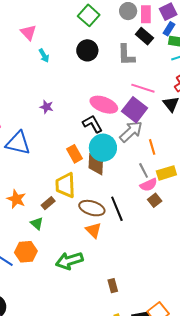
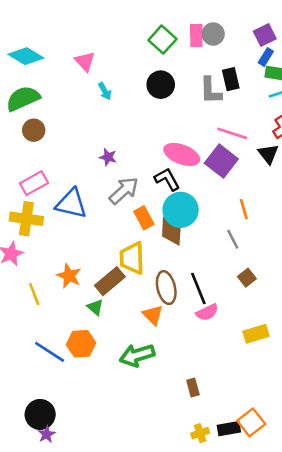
pink rectangle: (146, 14) -> (196, 35), moved
black rectangle: (144, 36) -> (231, 79), moved, turned 36
gray arrow: (131, 132) -> (124, 191), moved
yellow rectangle: (166, 173) -> (256, 334), moved
pink semicircle: (149, 185) -> (207, 312), moved
brown rectangle: (48, 203) -> (110, 281), size x1.6
brown ellipse: (92, 208) -> (166, 288), turned 60
orange triangle: (93, 230) -> (153, 315), moved

